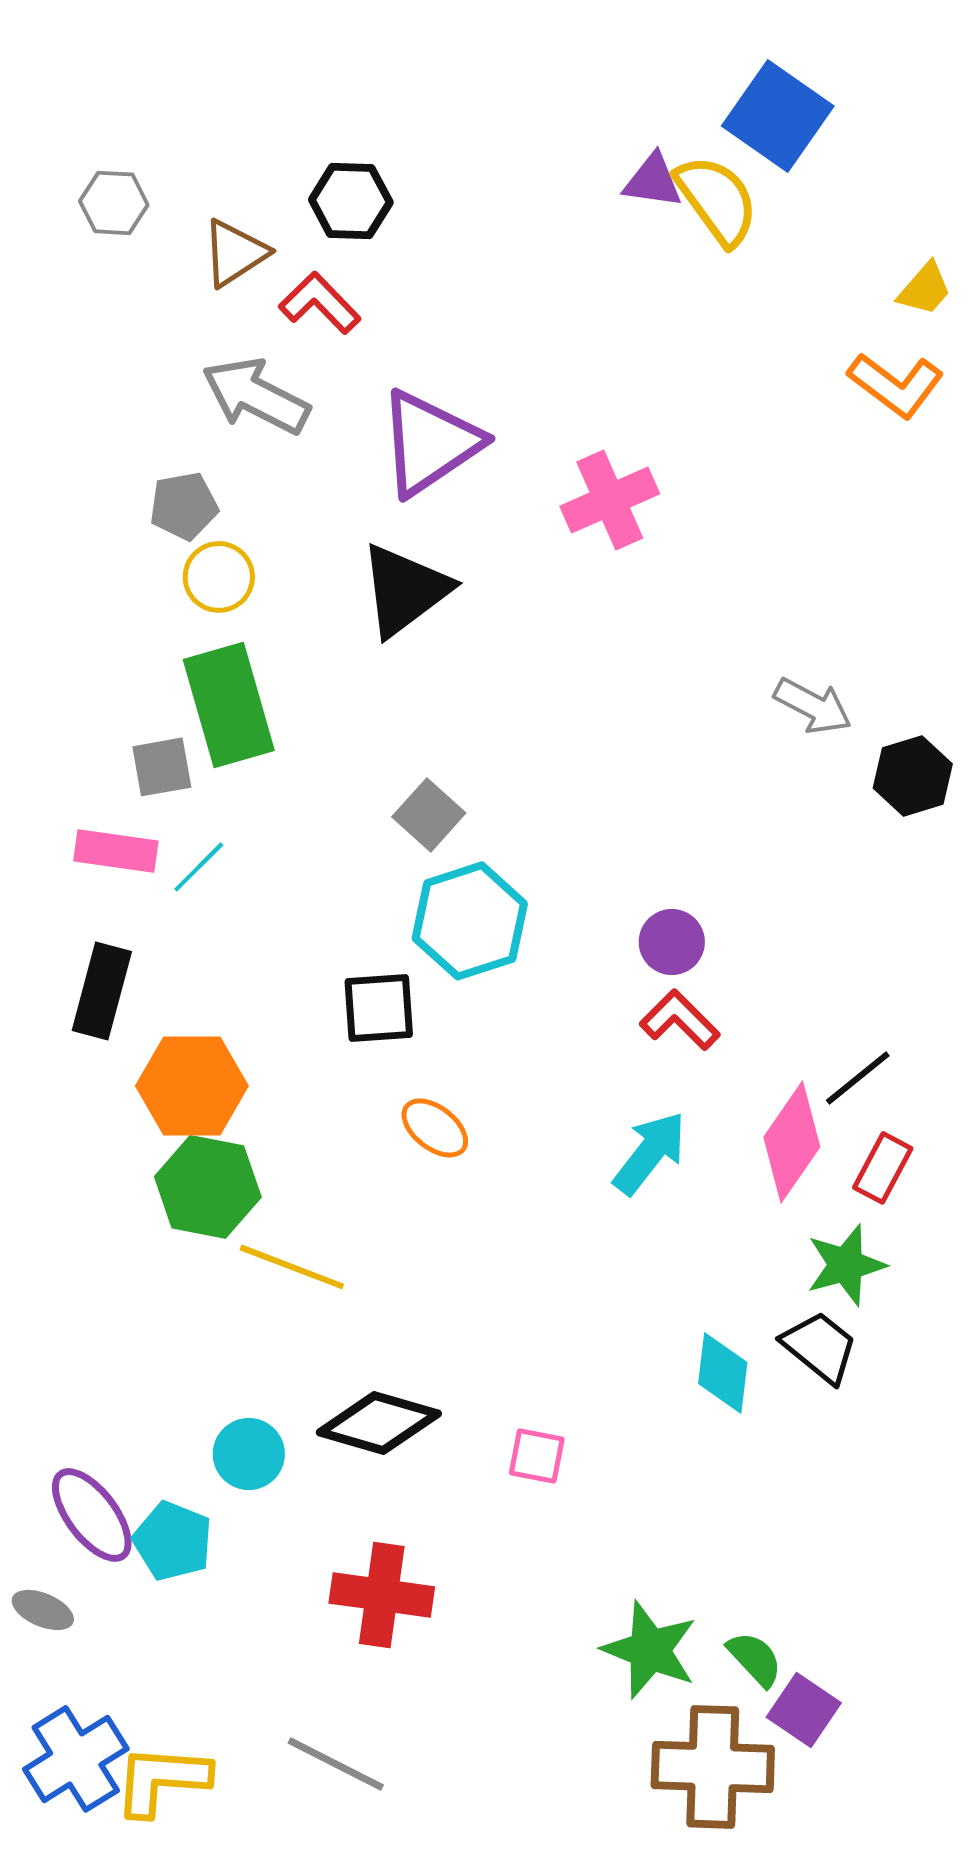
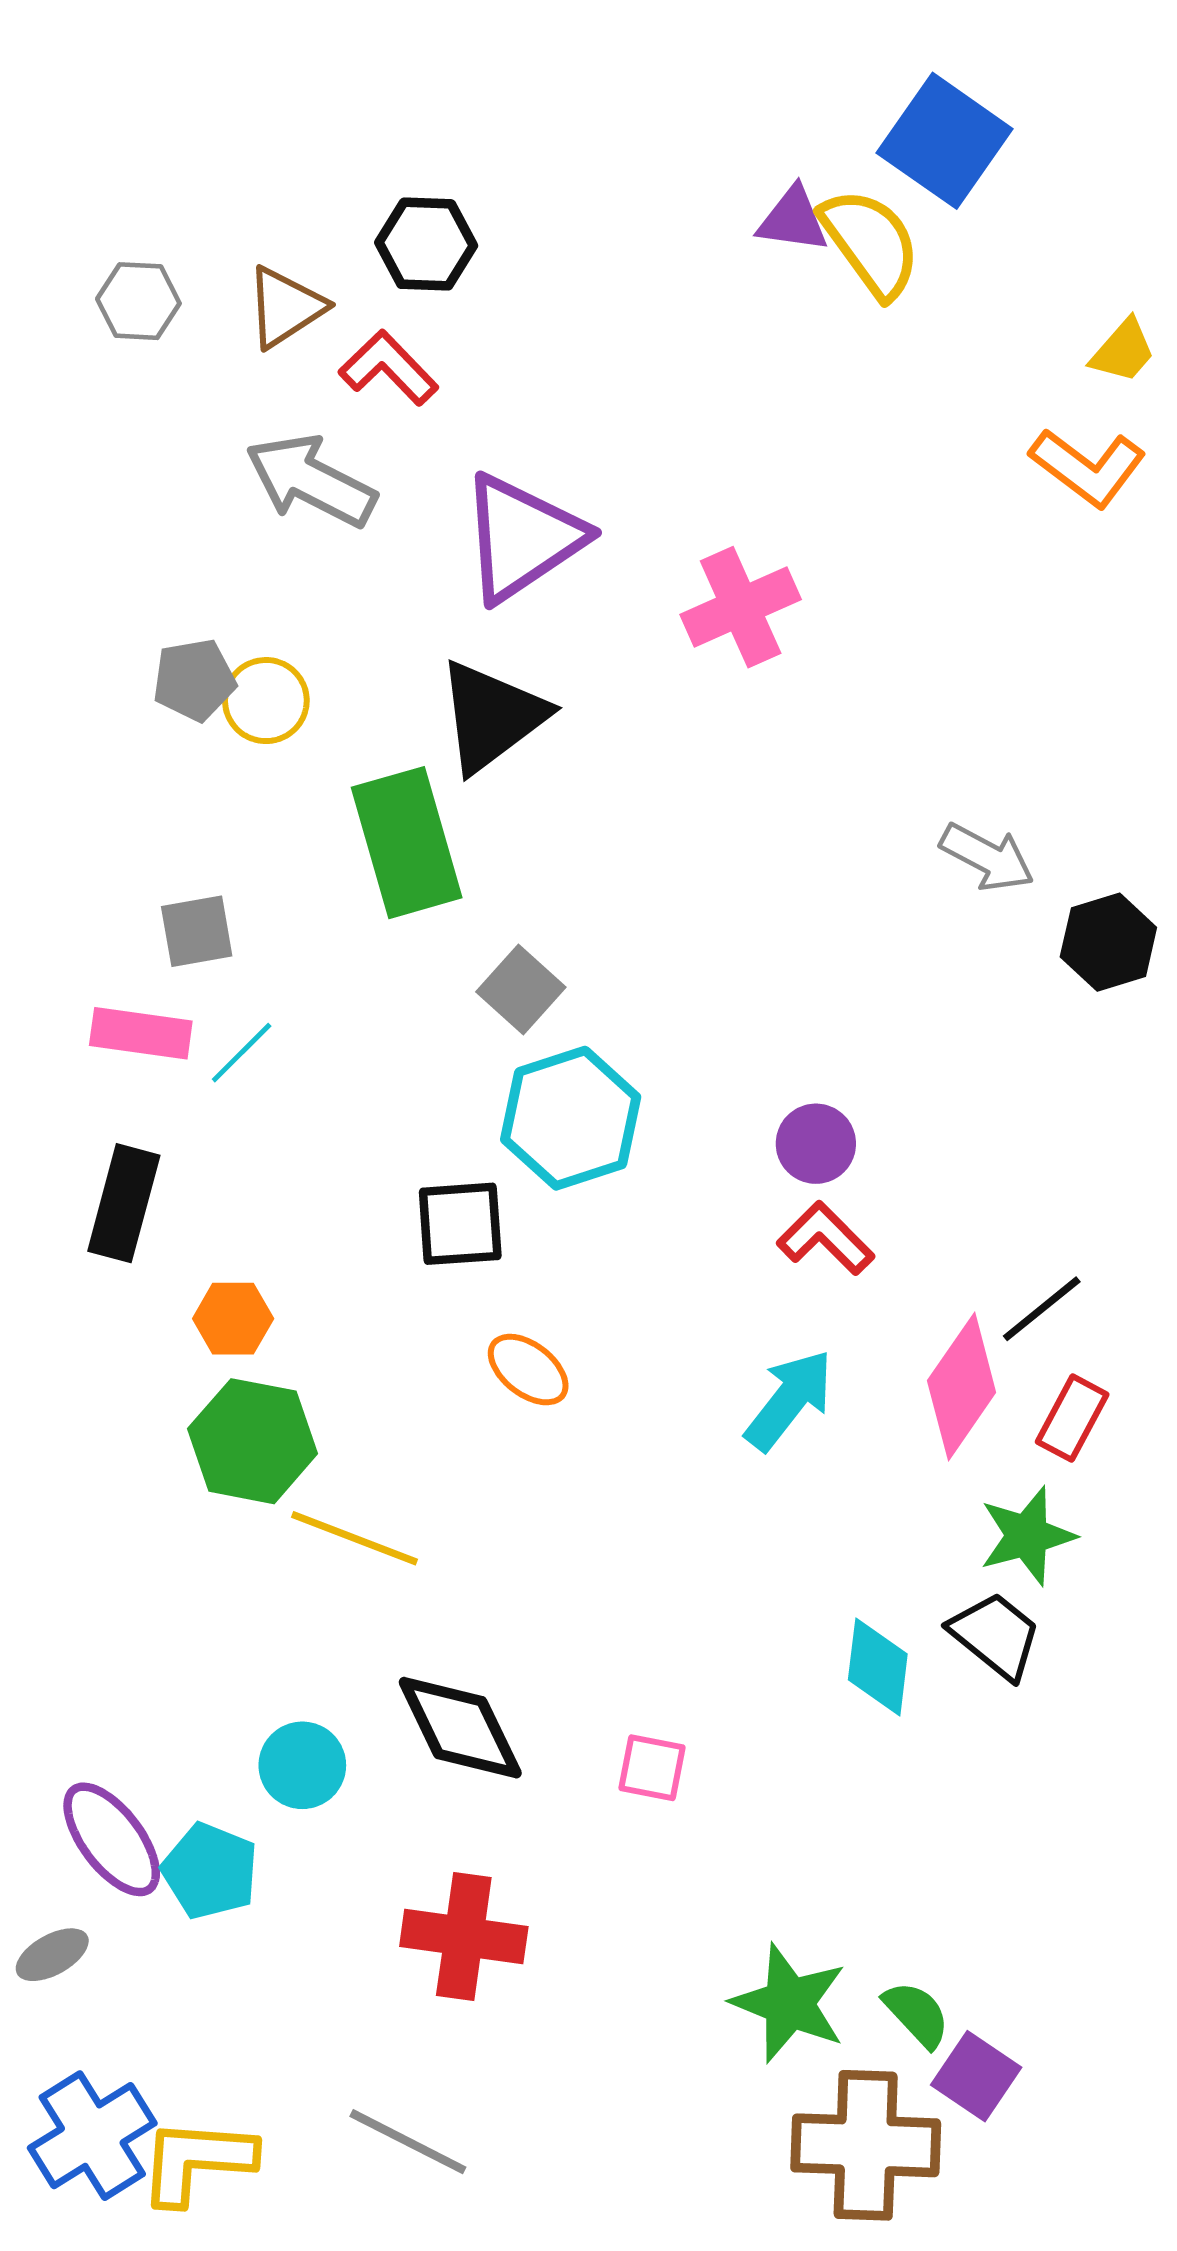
gray hexagon: (114, 203) -> (138, 301), moved
gray pentagon: (184, 506) -> (194, 680), moved
green rectangle: (229, 705) -> (407, 843), moved
orange hexagon: (192, 1086) -> (233, 1319), size x0.6
black diamond: (379, 1423) -> (460, 1728), turned 48
gray ellipse: (43, 1610) -> (52, 1955), turned -52

